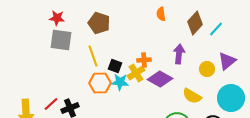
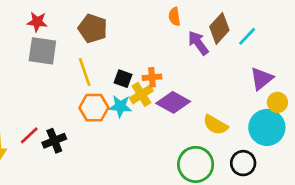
purple arrow: (179, 54) -> (198, 43), moved, turned -42
black square: (115, 66) -> (123, 79), moved
yellow circle: (207, 69) -> (277, 102), moved

